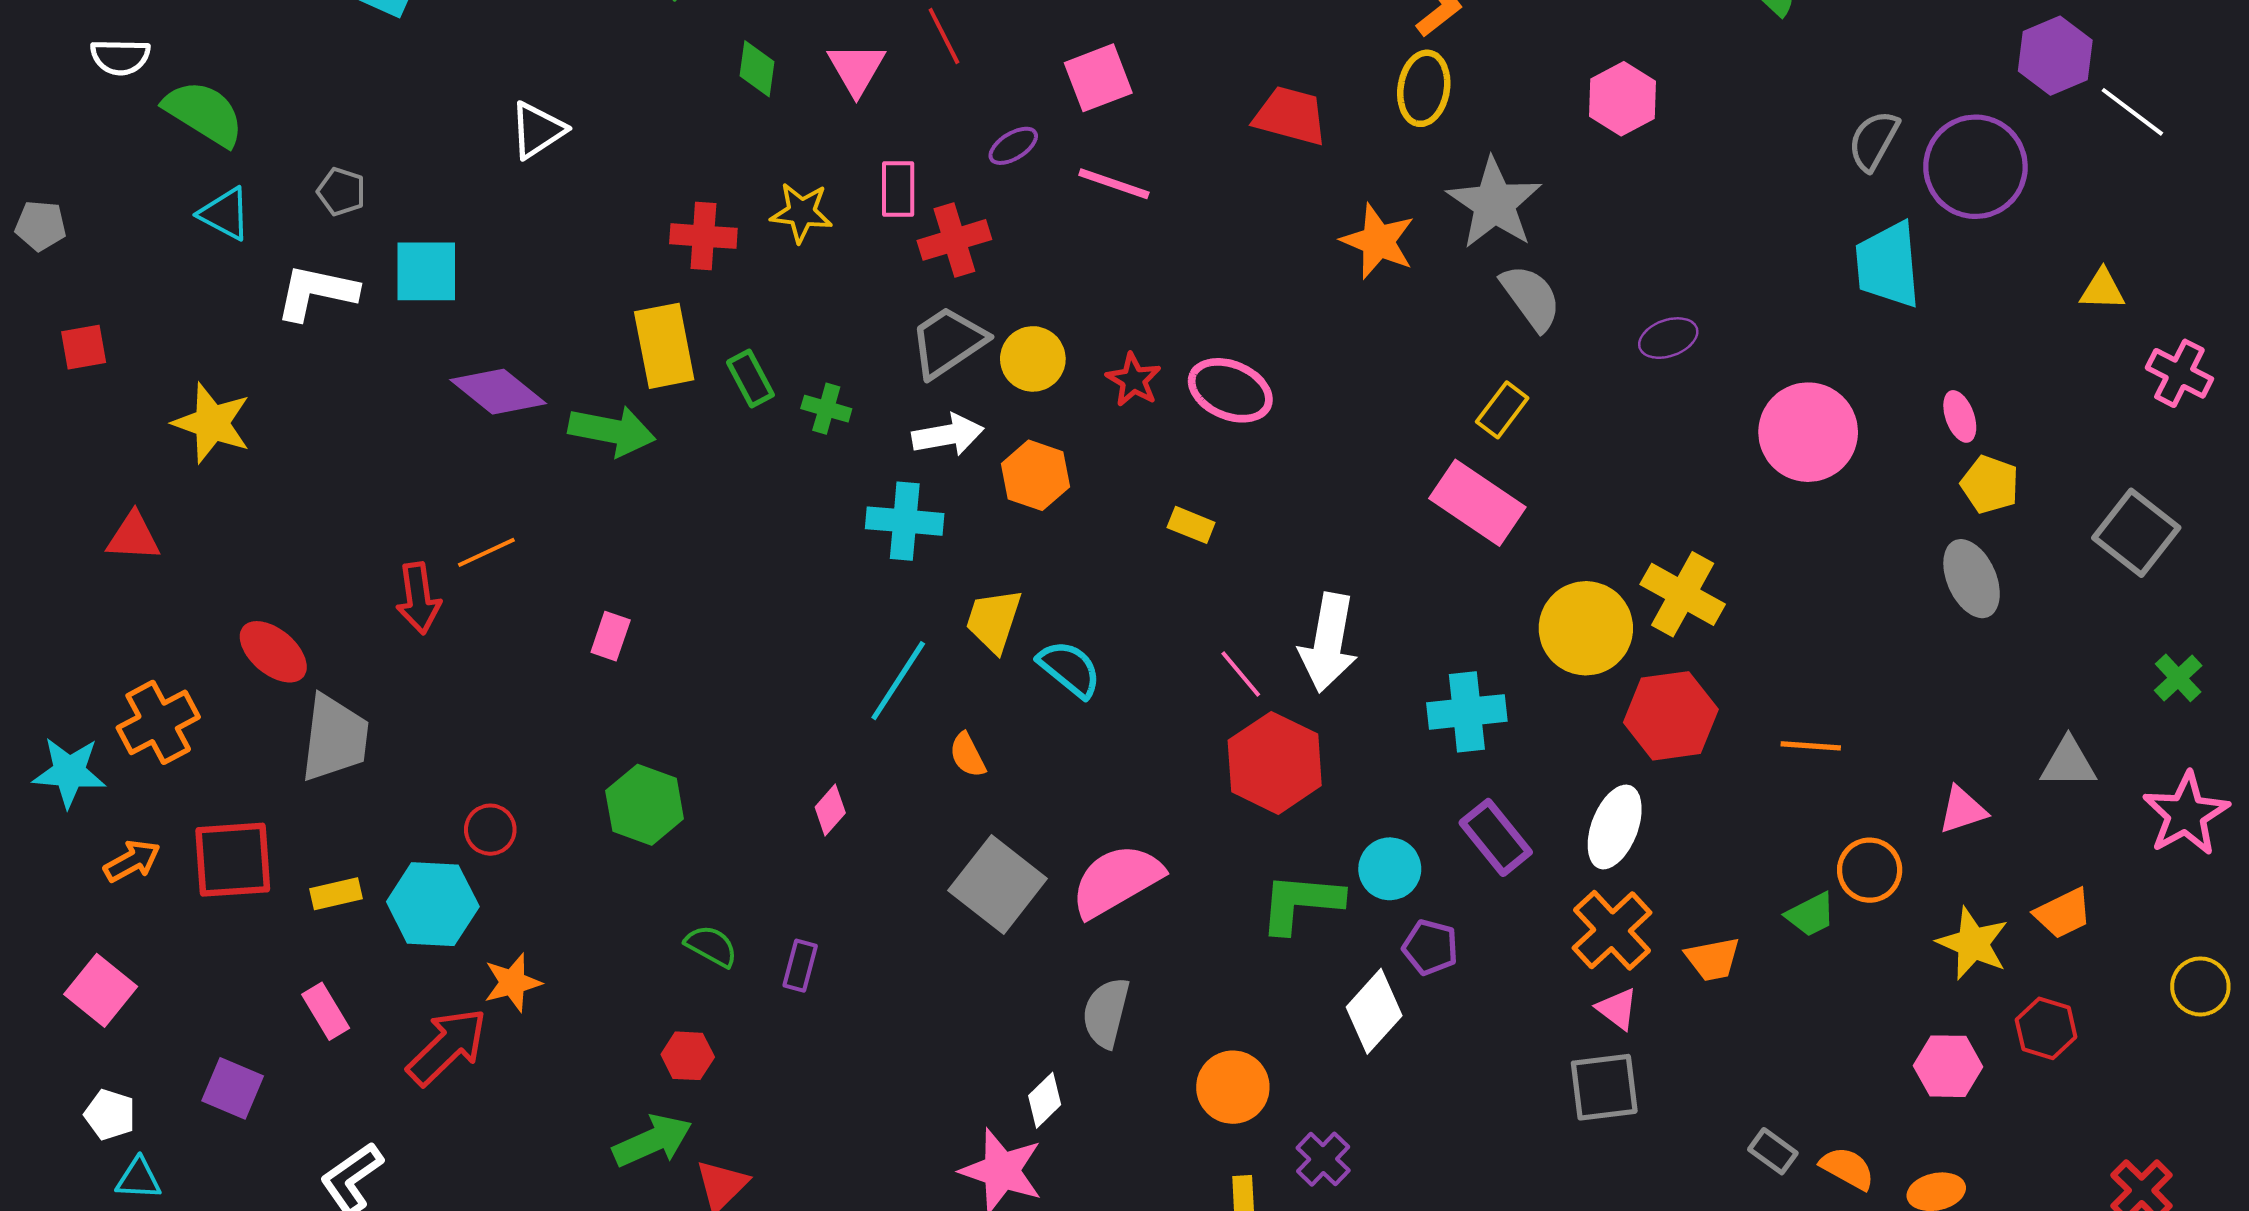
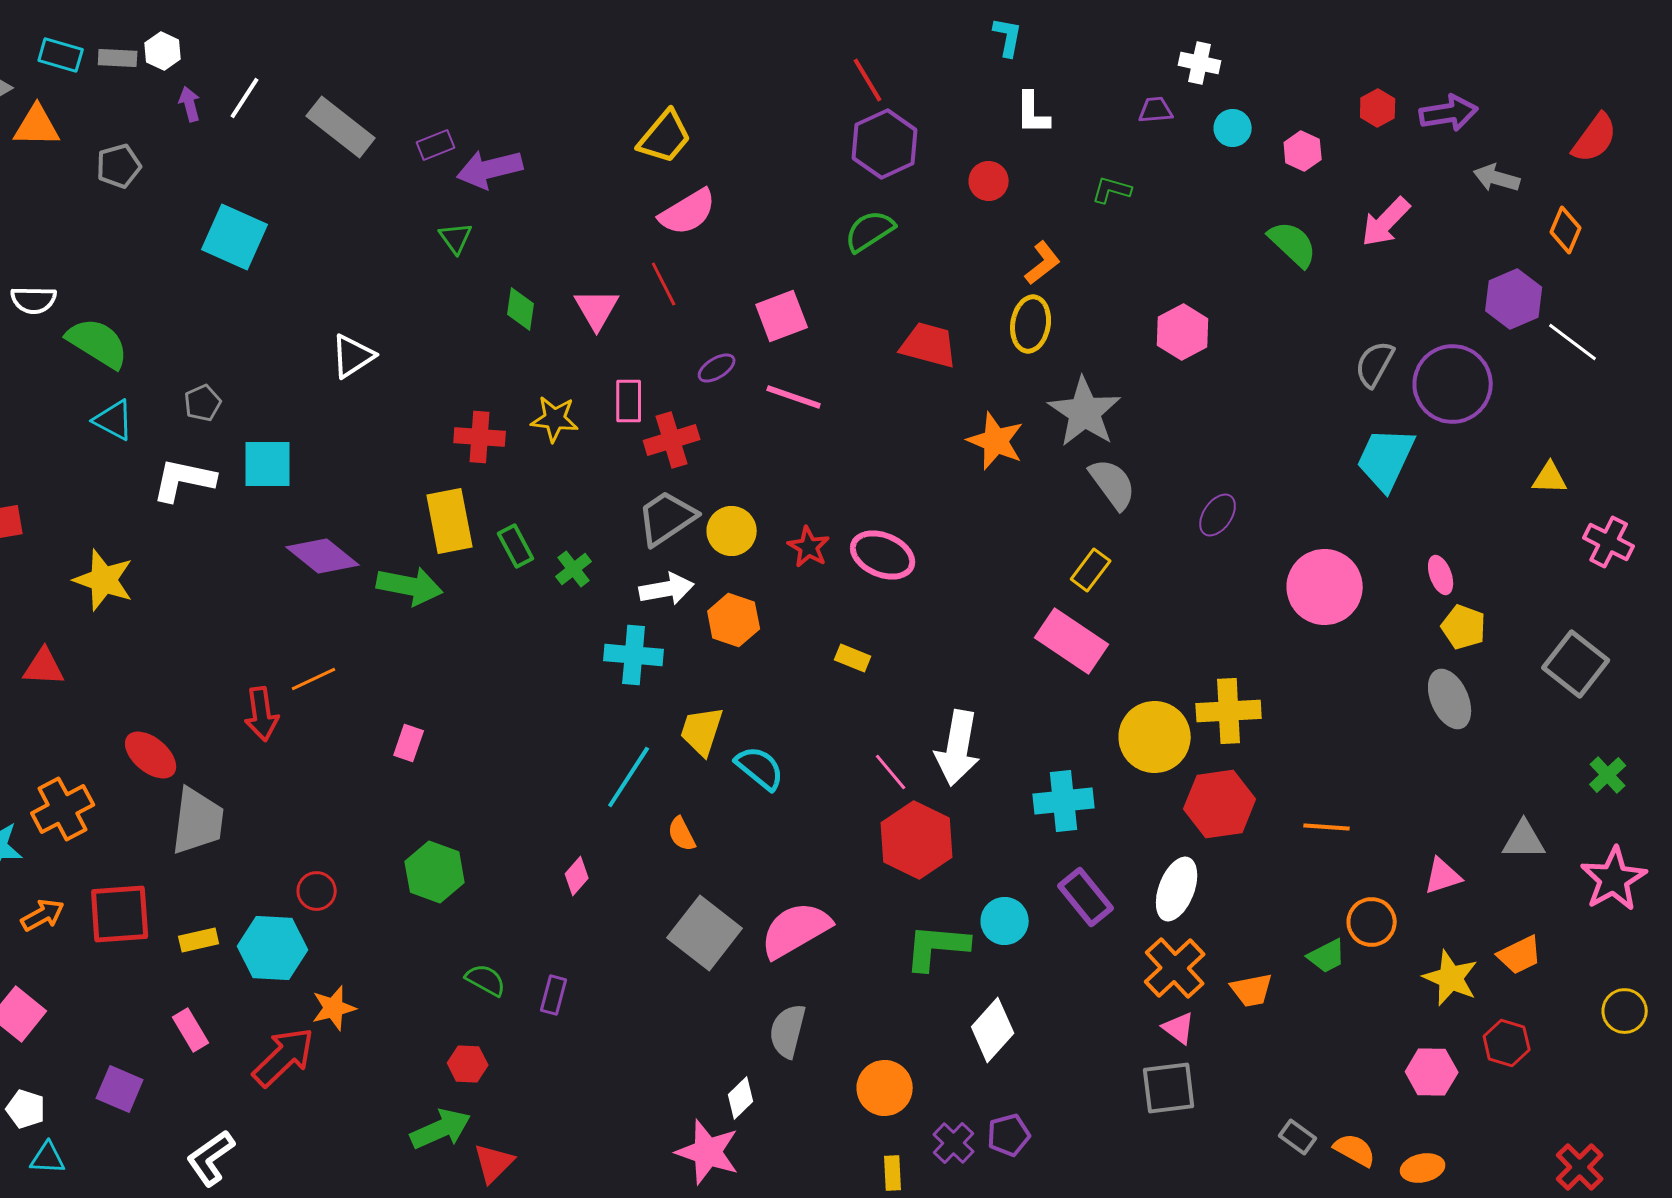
gray pentagon: (341, 192) -> (203, 403), turned 30
cyan trapezoid: (1888, 265) -> (1386, 459), turned 30
purple ellipse: (1668, 338) -> (1218, 515), turned -36
green cross: (826, 409) -> (574, 569), turned 36
yellow cross: (1683, 594) -> (1229, 711), turned -32
purple pentagon: (1430, 947) -> (1009, 1135), moved, turned -30

